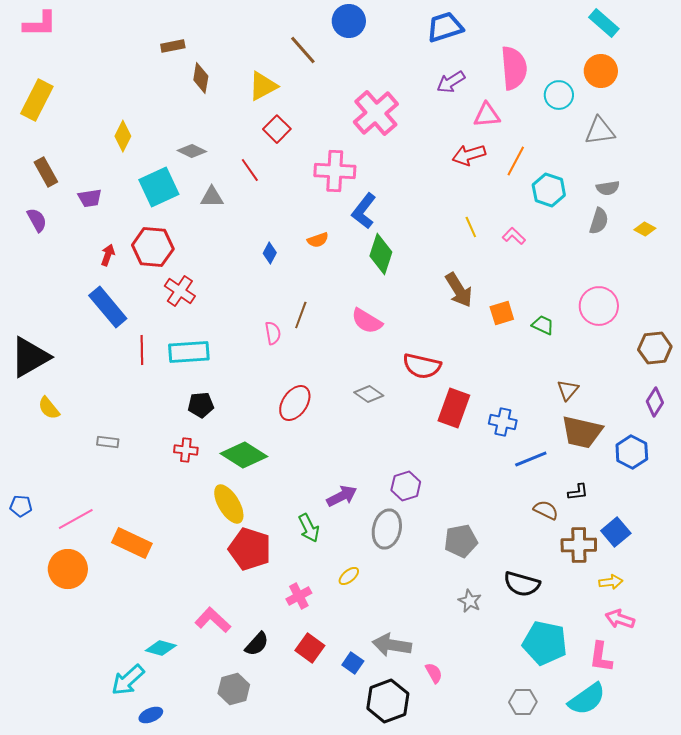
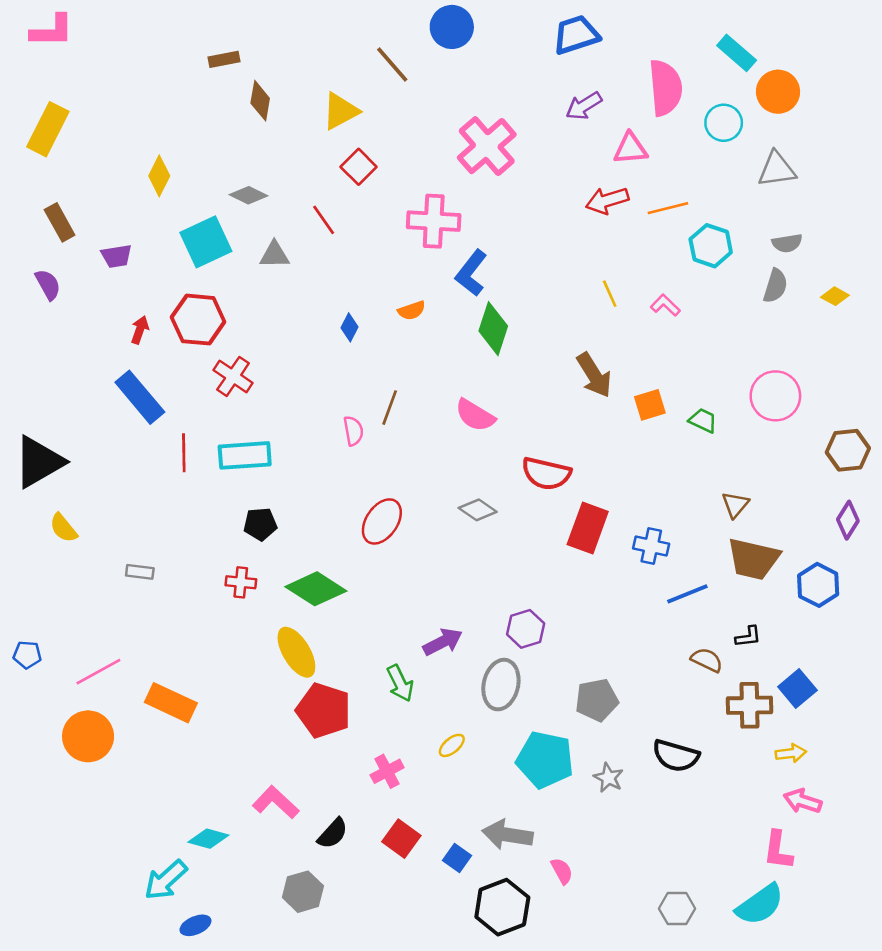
cyan rectangle: (604, 23) -> (737, 53), moved
orange line: (516, 161) -> (668, 208), turned 48
cyan pentagon: (545, 643) -> (545, 760), moved

